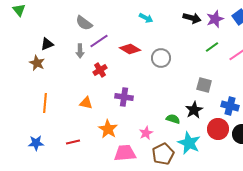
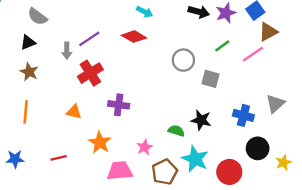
gray semicircle: (84, 23) -> (37, 17), moved
red diamond: (130, 49) -> (134, 37), moved
gray circle: (161, 58) -> (183, 60), moved
brown star: (37, 63) -> (29, 72), moved
red cross: (100, 70) -> (90, 73), size x1.5
gray square: (204, 85) -> (210, 79), moved
black star: (194, 110) -> (201, 120), turned -30
red circle: (218, 129) -> (229, 172), moved

